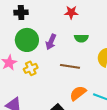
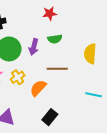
green semicircle: (81, 38) -> (55, 39), moved
orange semicircle: (78, 93) -> (38, 88), moved

